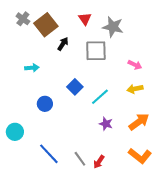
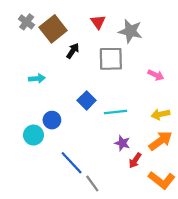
yellow arrow: (135, 89) -> (160, 114), moved
cyan line: (100, 97) -> (115, 112), turned 36
cyan circle: (15, 132) -> (33, 135), moved
blue line: (49, 154) -> (72, 163), moved
red arrow: (99, 162) -> (135, 160), moved

